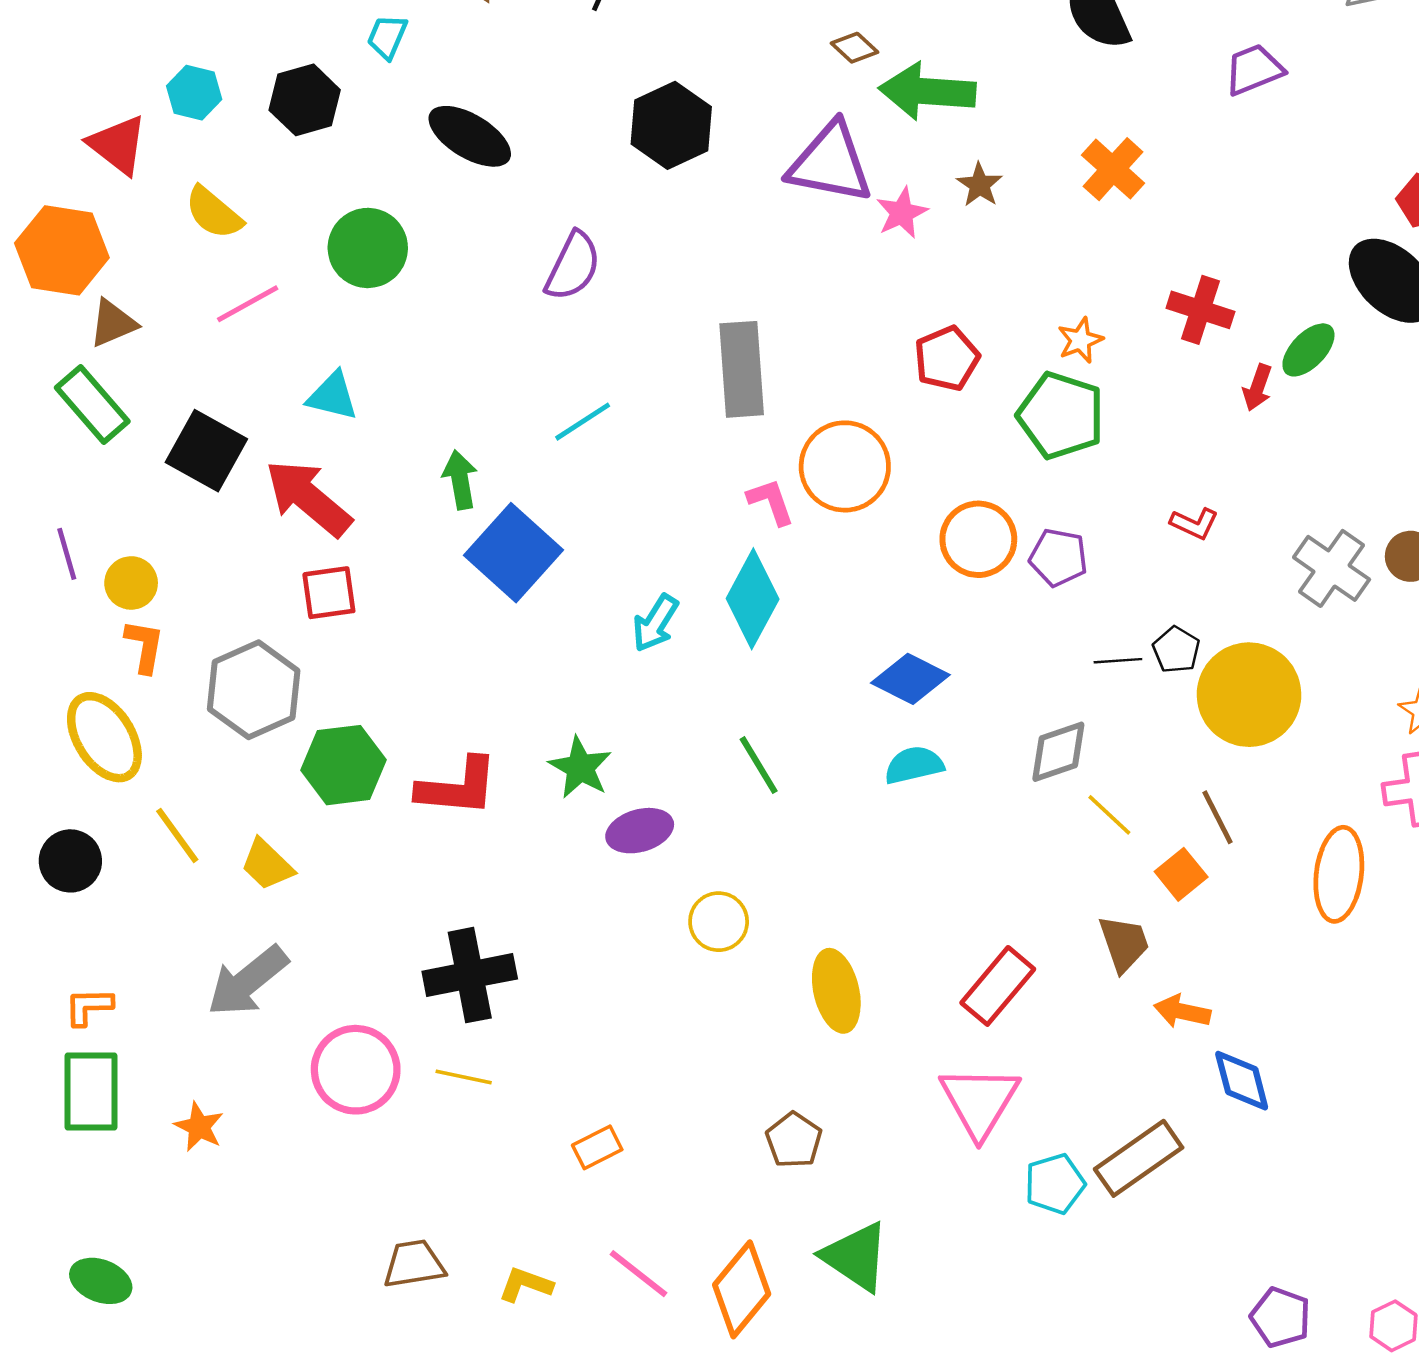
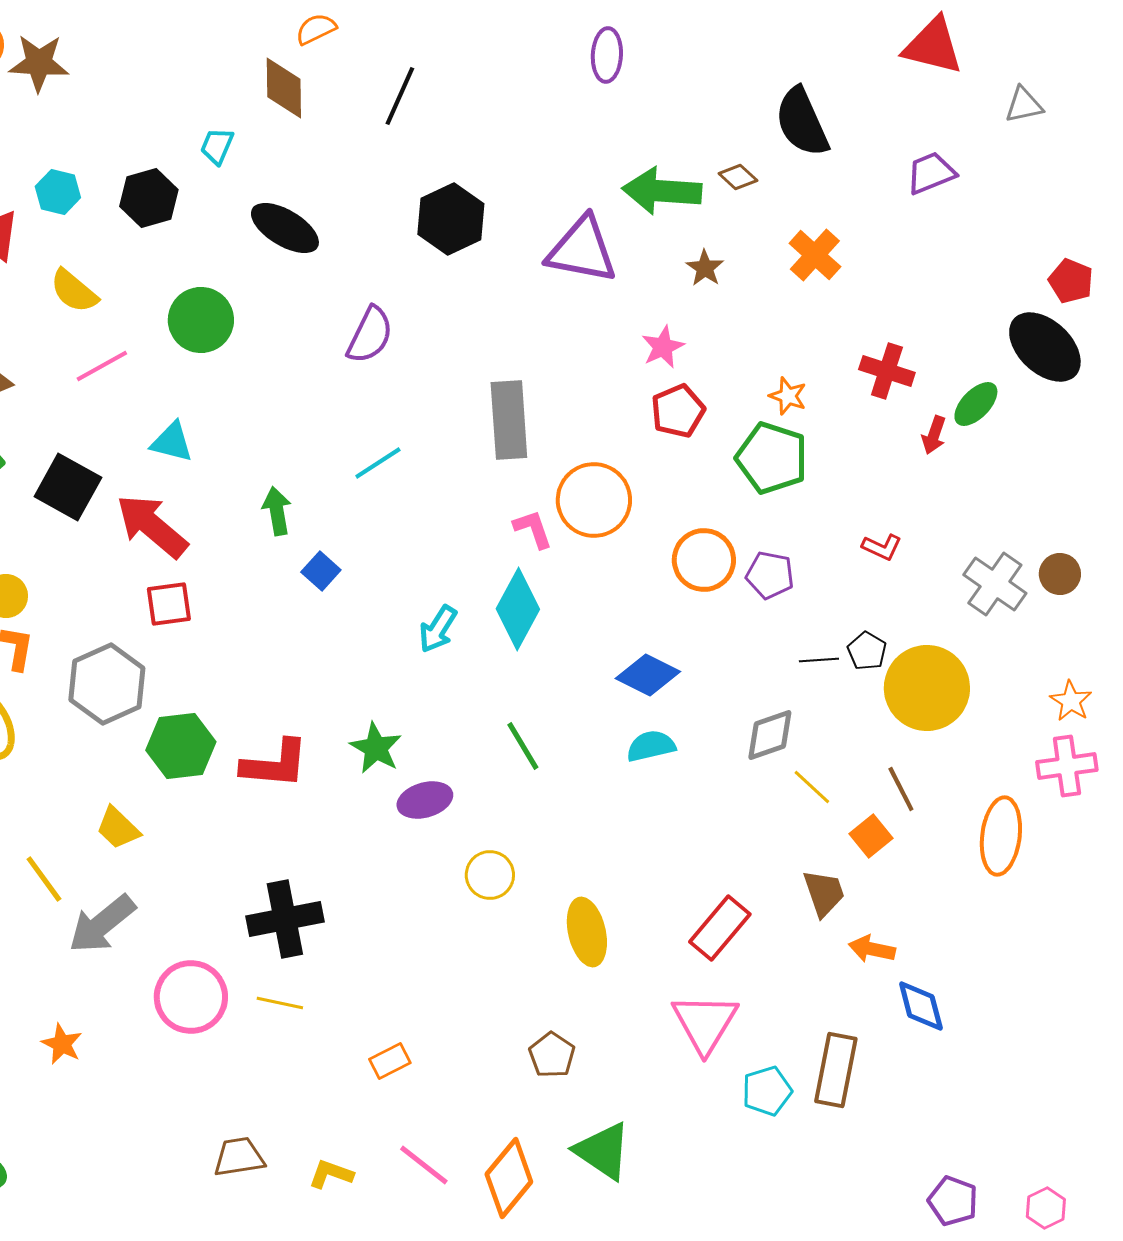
brown diamond: (855, 48) -> (738, 177), moved
pink star: (902, 213) -> (663, 347), moved
orange star: (1080, 340) -> (788, 396), turned -30
blue square: (513, 553) -> (321, 571), size x0.5
yellow line: (177, 835) -> (44, 879), moved
brown rectangle: (1139, 1158) -> (836, 1070), turned -44

